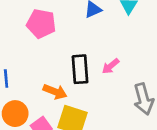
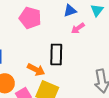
pink arrow: (111, 66) -> (78, 28), moved

